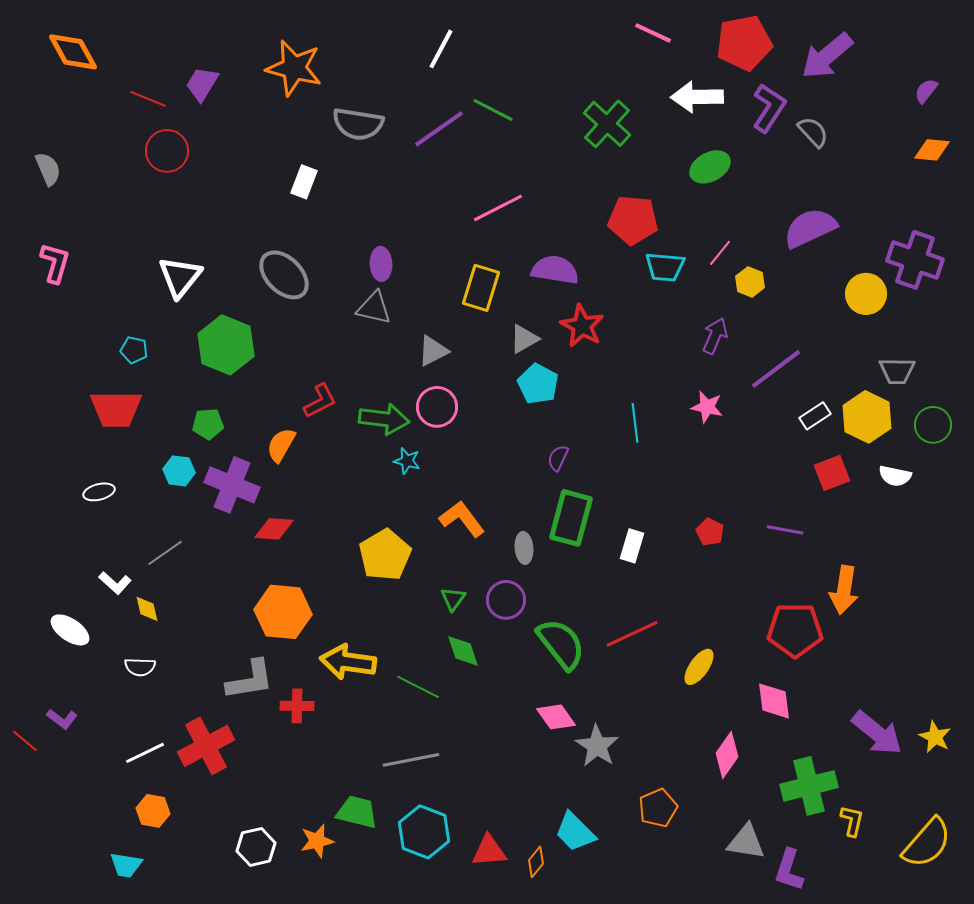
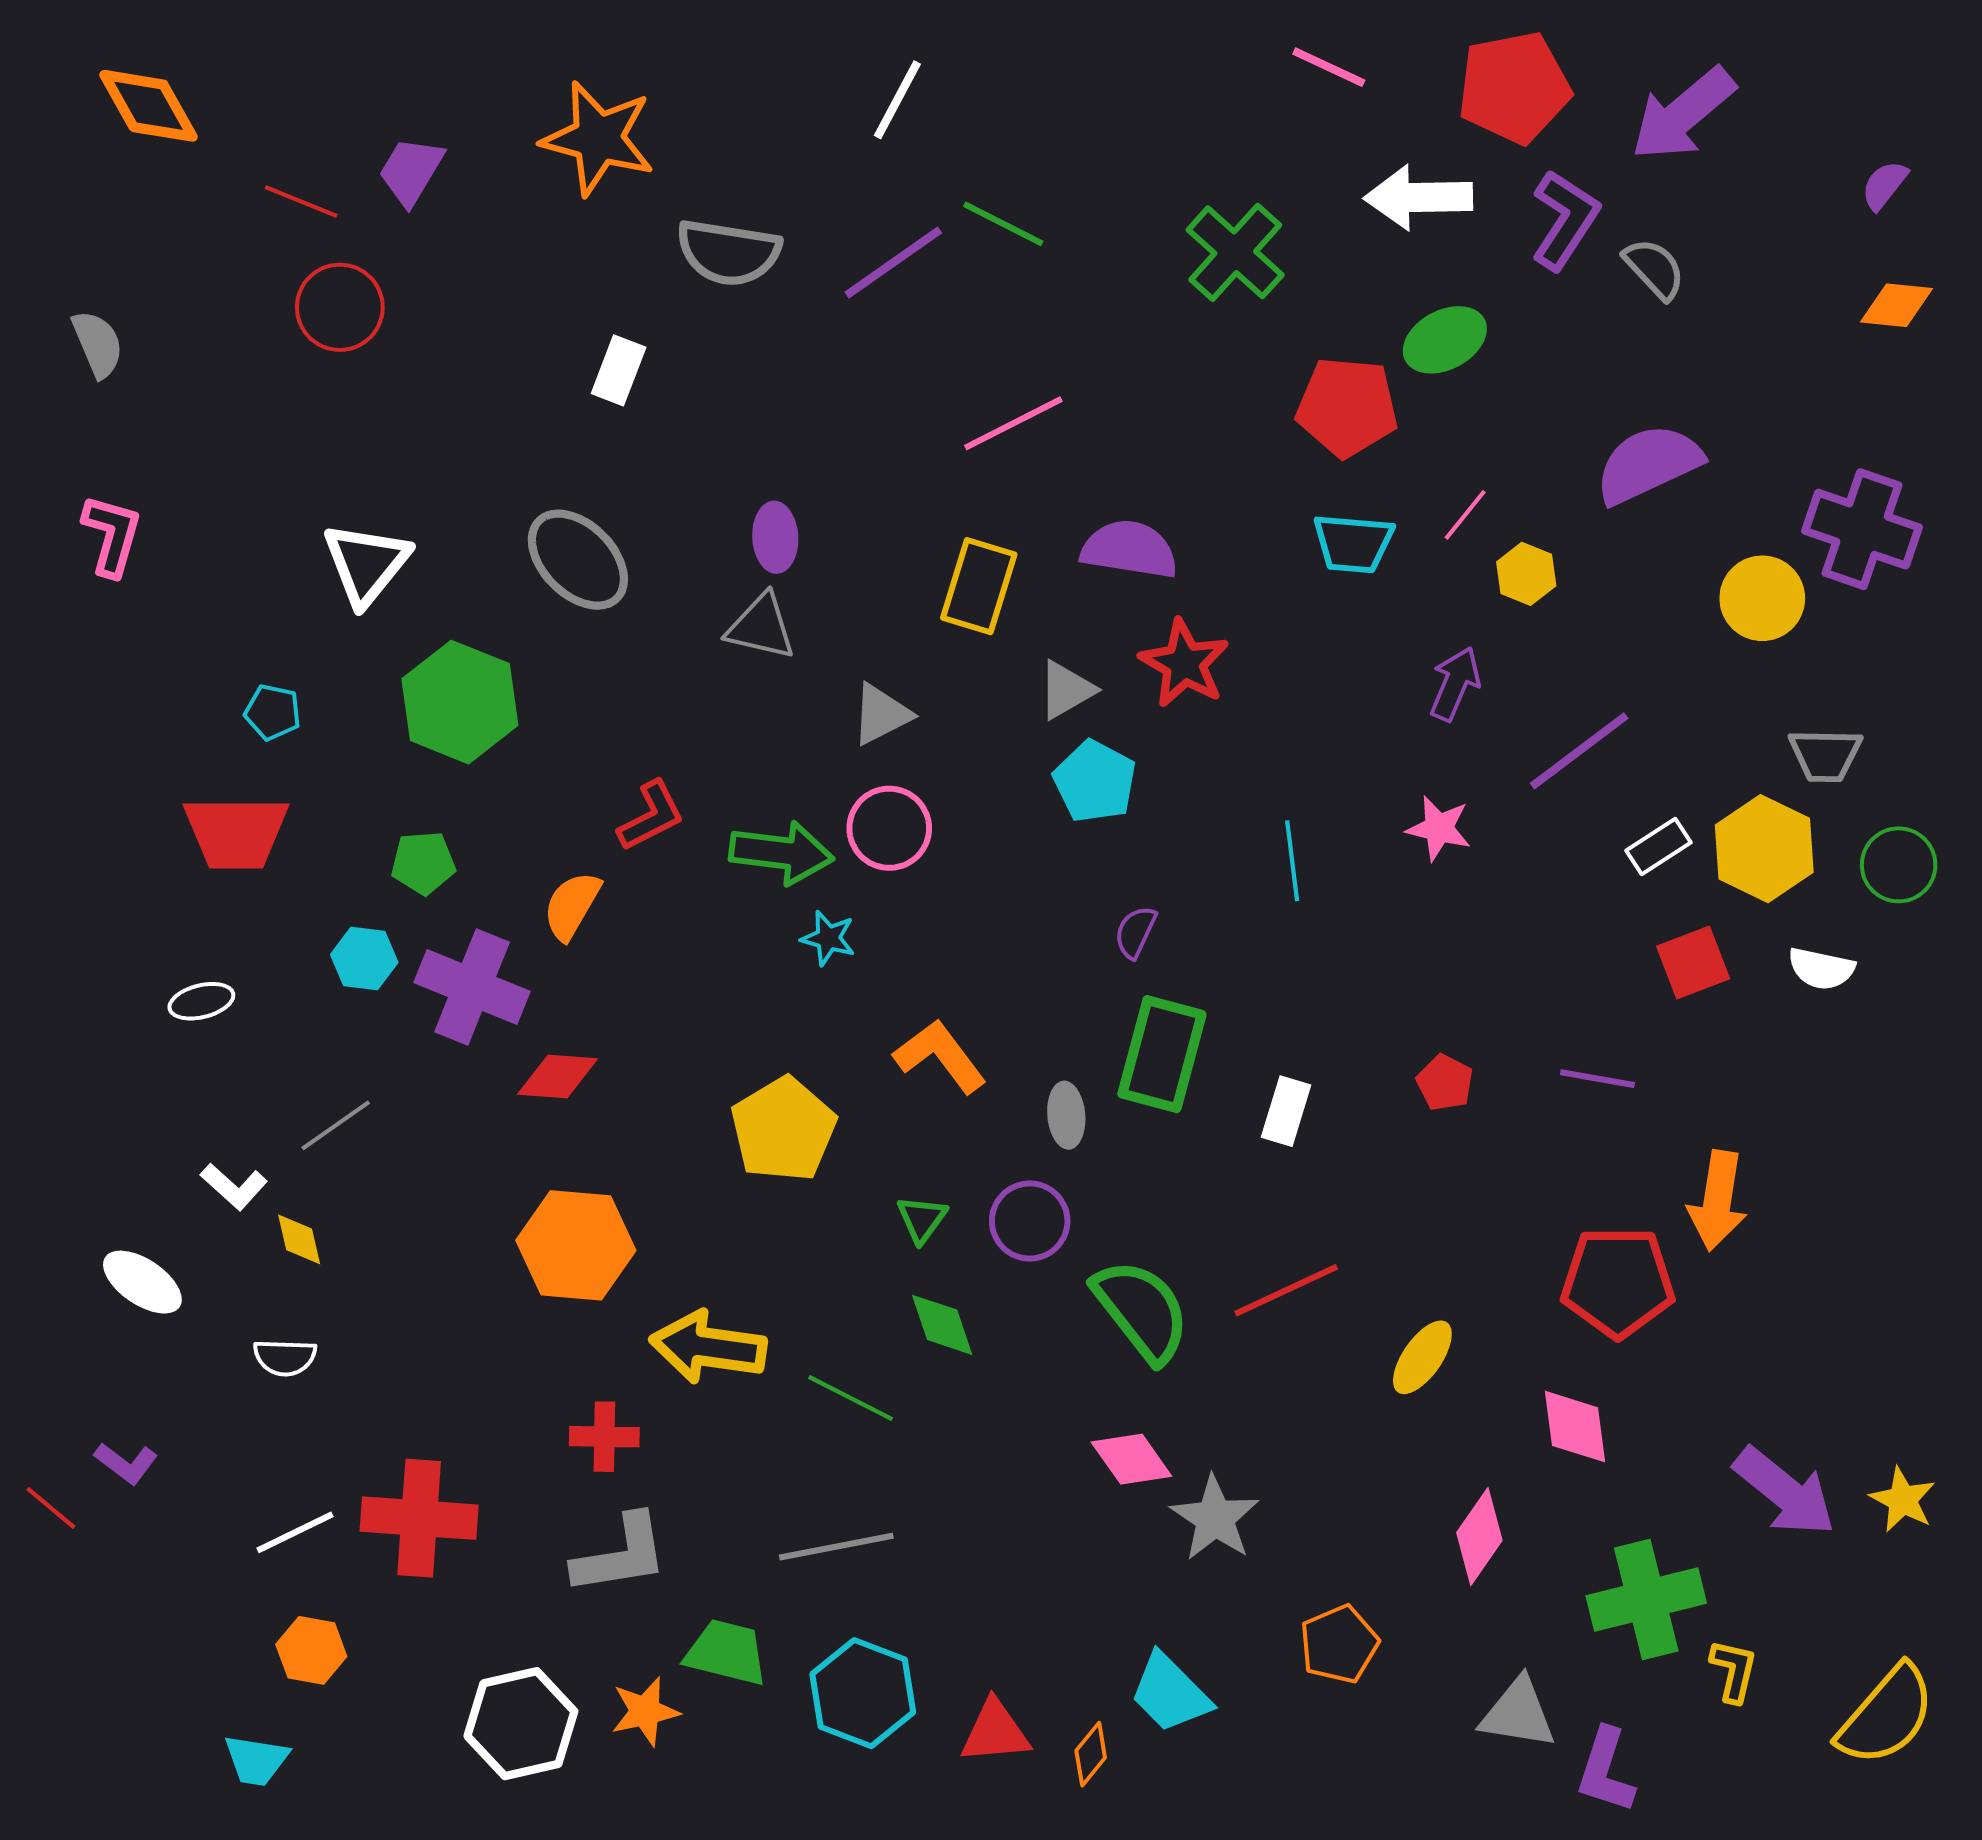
red pentagon: (633, 220) -> (1347, 407), moved
gray L-shape: (250, 680) -> (621, 1555), moved
red cross: (206, 746) -> (419, 1518), turned 32
white hexagon: (256, 847) -> (521, 1724), size x1.4

